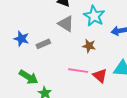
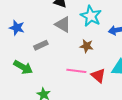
blue star: (21, 39) -> (17, 28), moved
green arrow: (29, 77) -> (23, 67), moved

